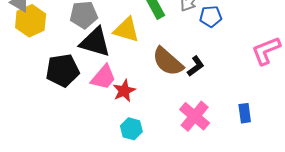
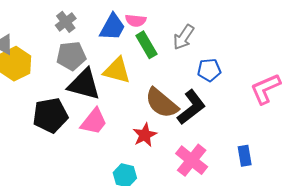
blue pentagon: (211, 16) -> (209, 70), moved
black L-shape: (196, 66) -> (191, 107), size x1.6
red star: (124, 91) -> (145, 135), moved

